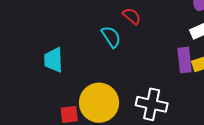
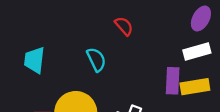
cyan semicircle: (111, 37) -> (96, 60), moved

